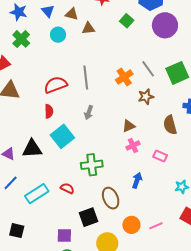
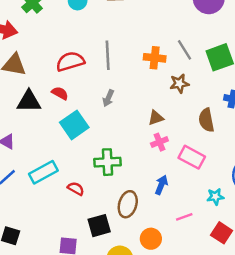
orange cross: (124, 77) -> (155, 58), turned 36
red semicircle: (49, 111) -> (60, 93), turned -64
black triangle: (32, 149) -> (29, 101), moved
pink rectangle: (160, 156) -> (192, 157), size x1.5
cyan rectangle: (37, 194) -> (43, 172), moved
brown ellipse: (111, 198) -> (128, 204), turned 35
pink line: (156, 226) -> (184, 217), moved

